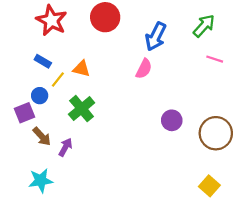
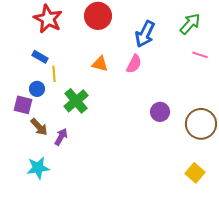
orange triangle: (82, 69) -> (100, 64), moved
yellow line: (58, 80) -> (54, 74), turned -42
purple square: (25, 113) -> (23, 105), turned 36

